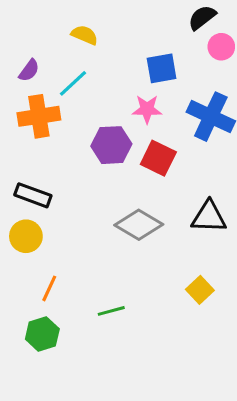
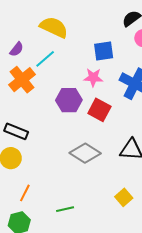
yellow semicircle: (85, 35) -> (54, 27), size x1.6
orange cross: (39, 116) -> (22, 80), turned -32

